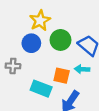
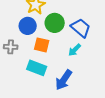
cyan arrow: (82, 69) -> (75, 50), turned -48
orange square: (62, 76) -> (42, 45), moved

